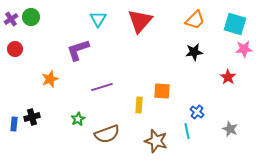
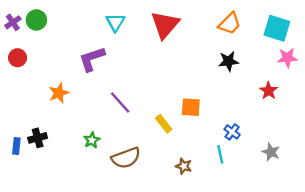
purple line: (102, 87) -> (120, 102), turned 65
yellow rectangle: (139, 105) -> (164, 124), turned -42
brown star: (156, 141) -> (184, 166), size x0.6

